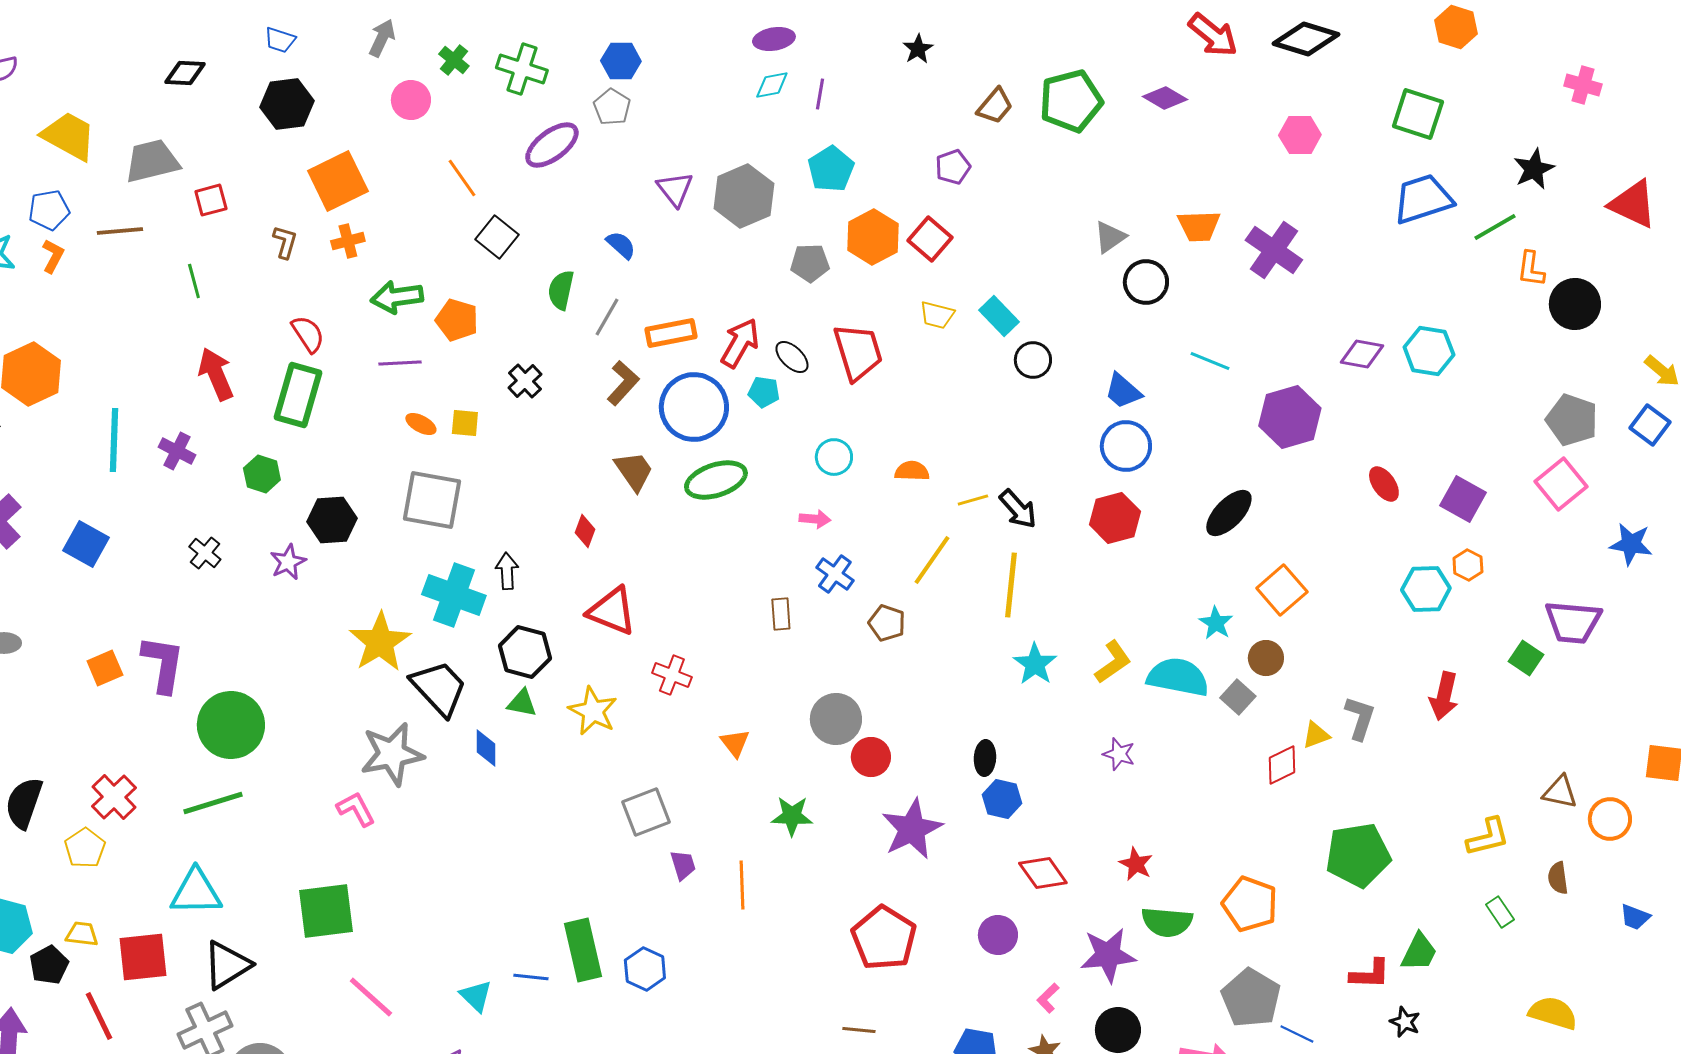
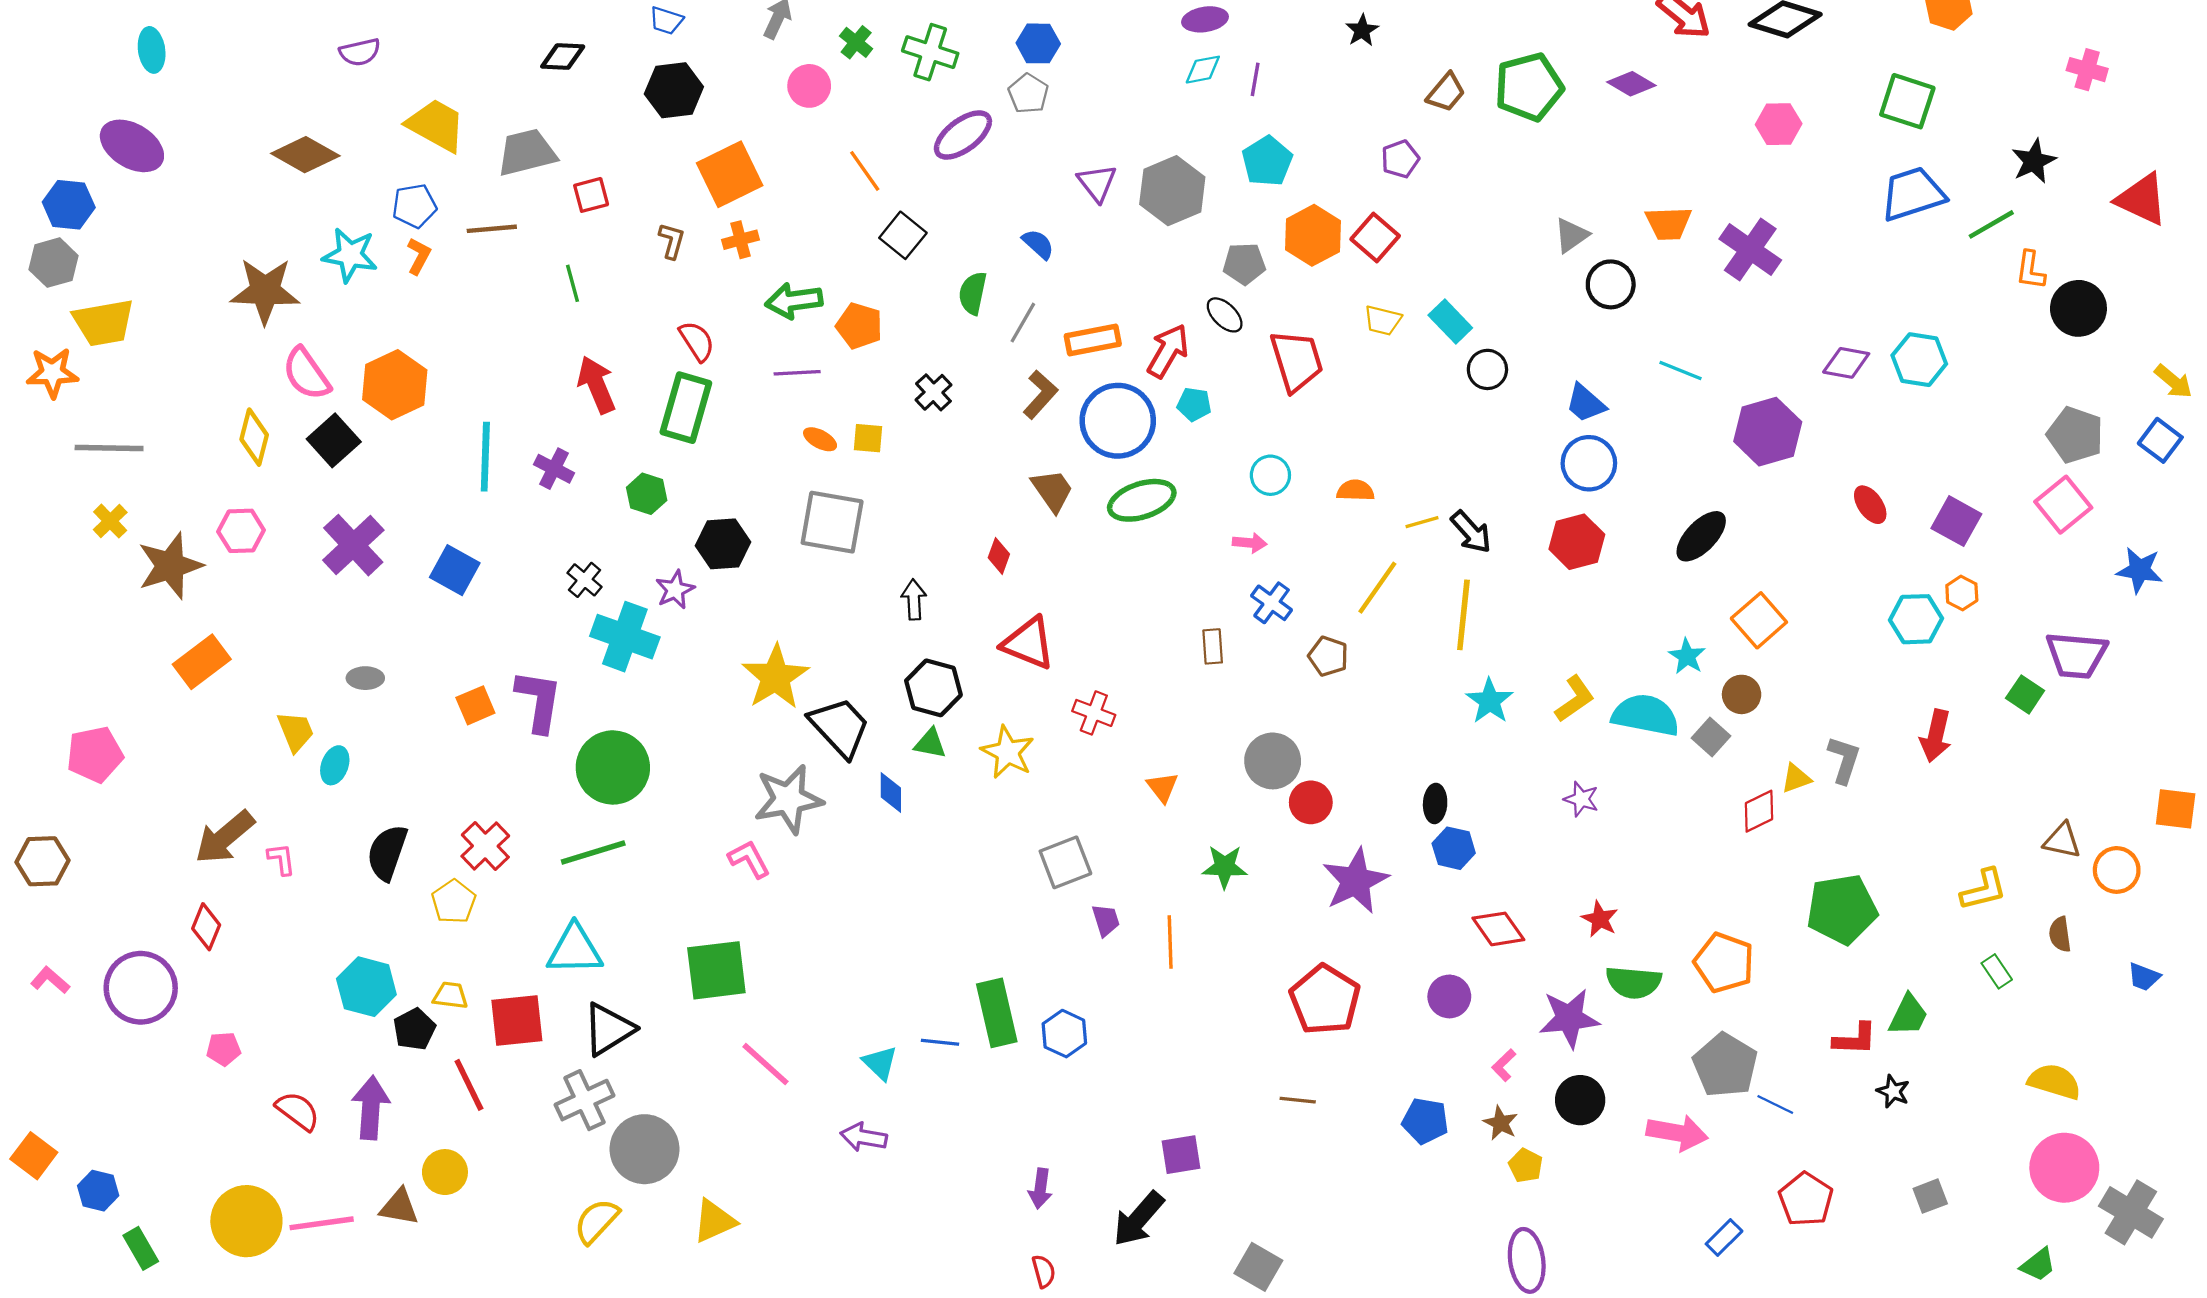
black ellipse: (792, 357) -> (1225, 315), moved
cyan cross: (454, 595) -> (625, 637), moved

